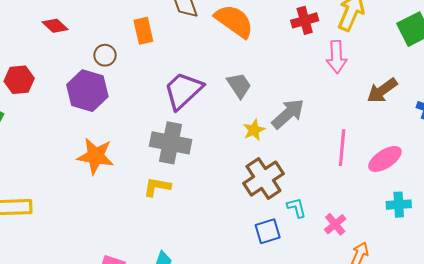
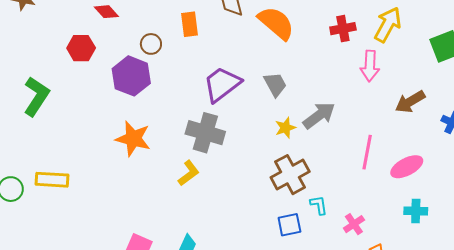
red hexagon: (19, 80) -> (81, 48), moved
yellow L-shape: (157, 187) -> (189, 173), turned 128

